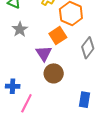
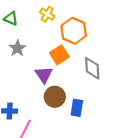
gray diamond: (88, 48) -> (92, 68), turned -40
blue rectangle: (84, 100) -> (77, 108), moved

